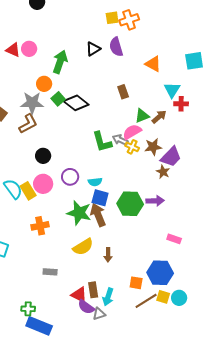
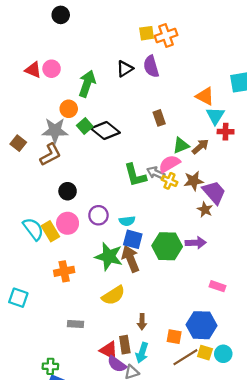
orange triangle: (153, 64) -> (205, 96), moved
purple trapezoid: (171, 157) -> (214, 192), turned -85
brown arrow: (108, 255) -> (142, 322), moved

